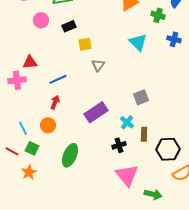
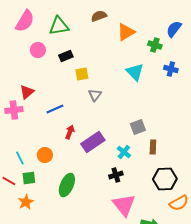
red triangle: (30, 62) -> (27, 92), turned -35
red arrow: (55, 102) -> (70, 132), moved
brown rectangle: (144, 134) -> (153, 147), moved
green square: (32, 148) -> (29, 178), turned -32

